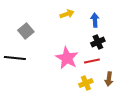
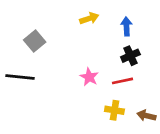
pink star: (67, 58) -> (89, 77), size x0.6
brown arrow: (109, 79) -> (146, 116), moved, turned 96
yellow cross: (86, 83) -> (114, 110), turned 32

